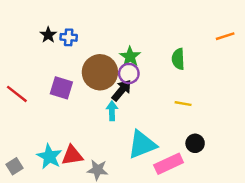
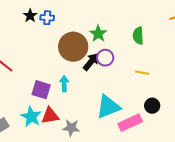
purple circle: (129, 73) -> (105, 58), moved
purple square: (61, 88) -> (41, 90), moved
cyan arrow: (112, 111) -> (64, 84), moved

